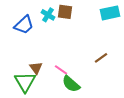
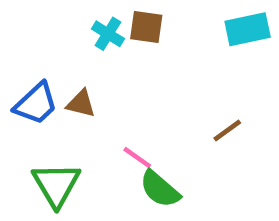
blue trapezoid: (24, 25) -> (36, 104), moved
brown triangle: (36, 68) -> (81, 104), moved, turned -40

